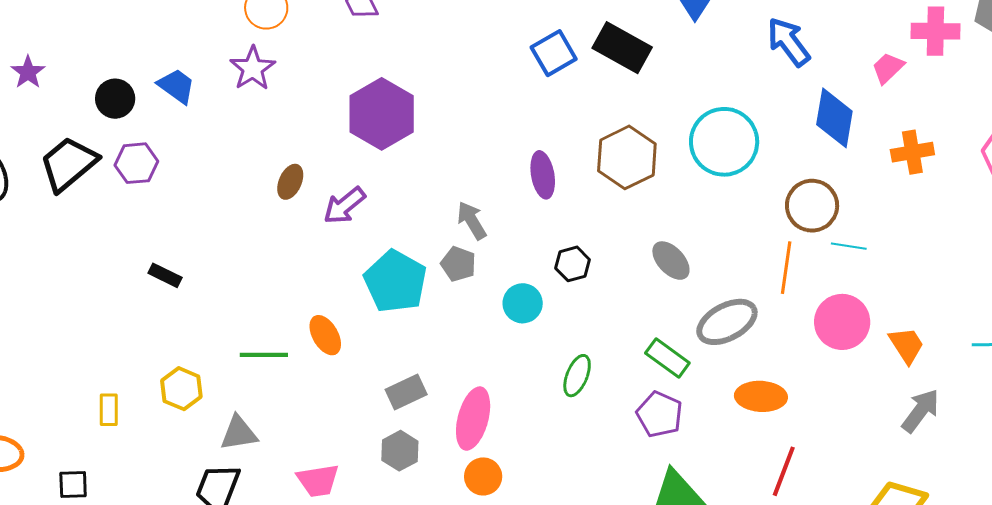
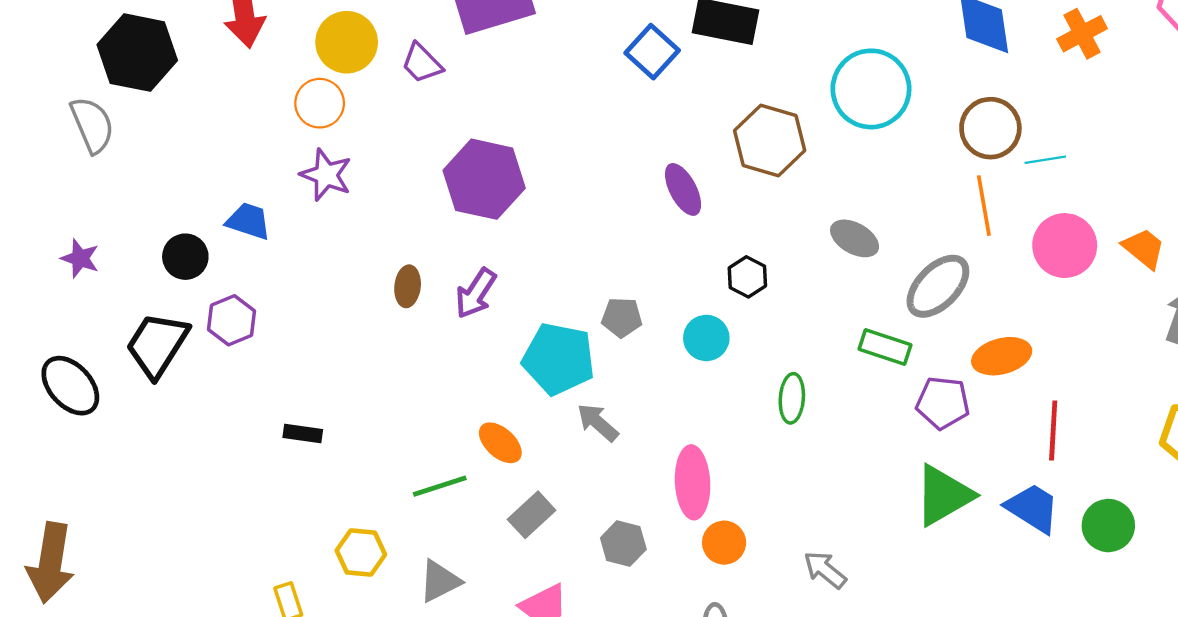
gray arrow: (472, 220) -> (598, 422), moved
gray rectangle: (406, 392) -> (532, 515), moved
purple pentagon: (659, 414) -> (943, 403), moved

